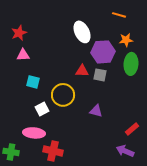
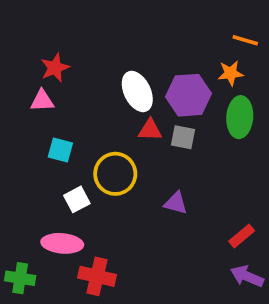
orange line: (119, 15) -> (245, 40), moved
white ellipse: (82, 32) -> (137, 91), moved
red star: (19, 33) -> (55, 68), moved
purple arrow: (125, 151) -> (247, 276), moved

